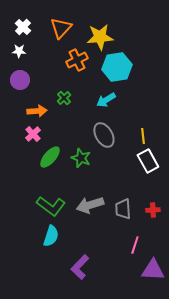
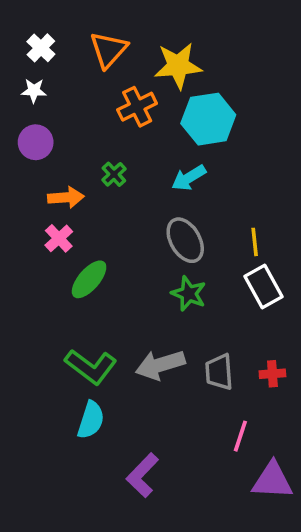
green star: (81, 158) -> (189, 294), moved

